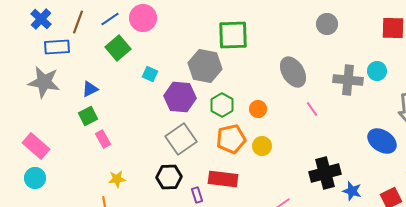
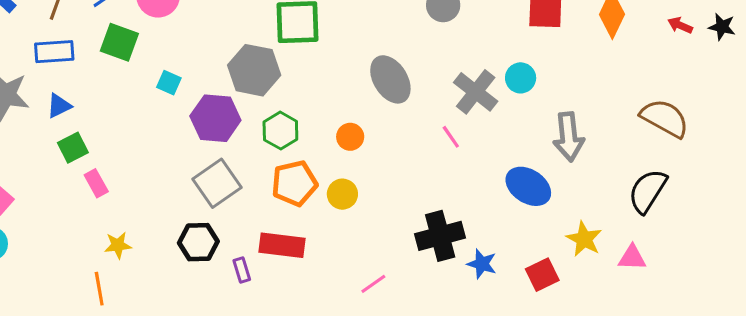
blue rectangle: (57, 47) -> (54, 52), moved
green square: (118, 48) -> (119, 42), turned -30
gray cross: (348, 80) -> (476, 92), turned 32
blue triangle: (90, 89) -> (59, 106), moved
orange circle: (258, 109) -> (350, 137), moved
pink line: (312, 109) -> (451, 137), moved

